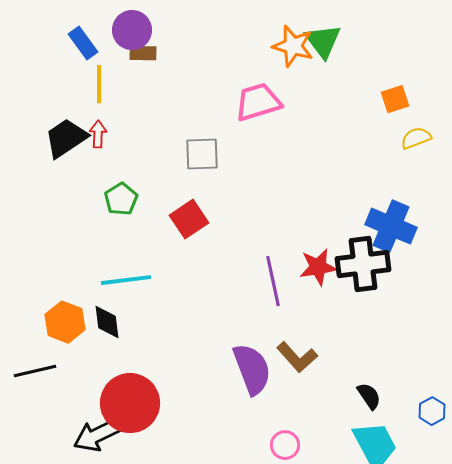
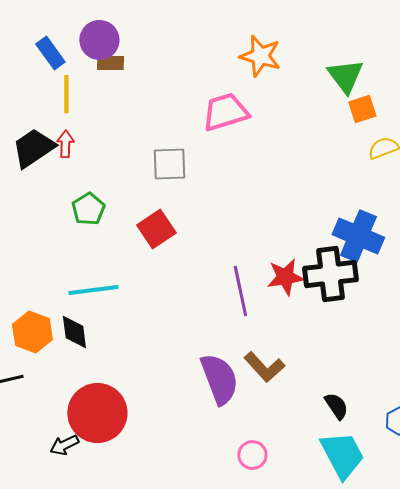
green triangle: (323, 41) -> (345, 76), moved
black arrow: (97, 435) -> (64, 445), size x0.6

